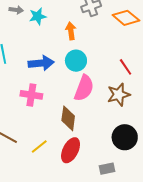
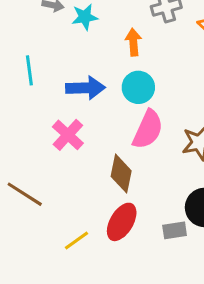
pink cross: (31, 95) -> (68, 135), turned 30
yellow line: (39, 147) -> (77, 241), moved
gray rectangle: (107, 169) -> (175, 230), moved

